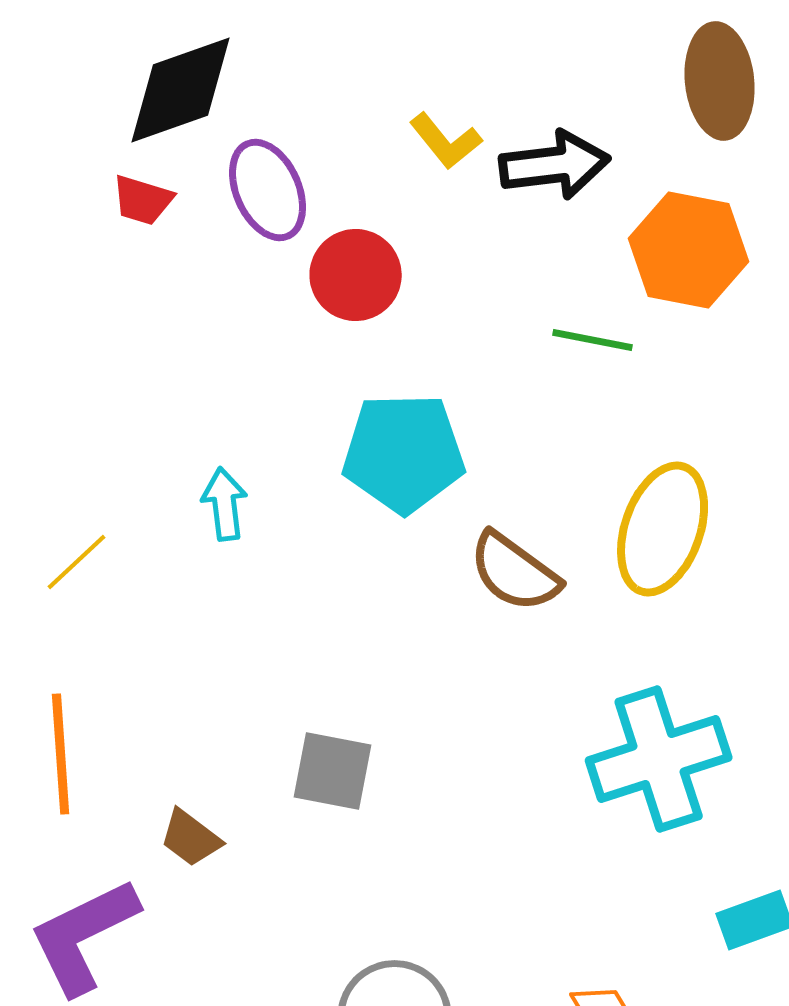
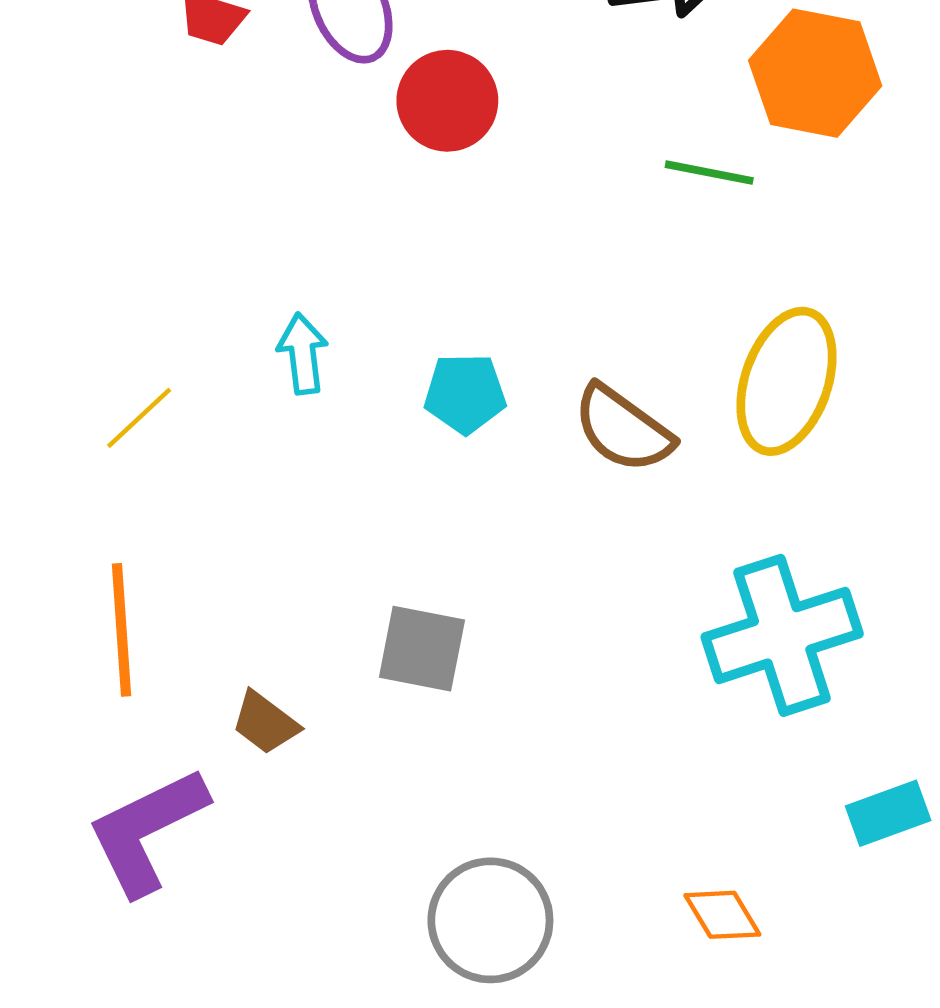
cyan pentagon: (404, 453) -> (465, 393), moved, size x0.6

